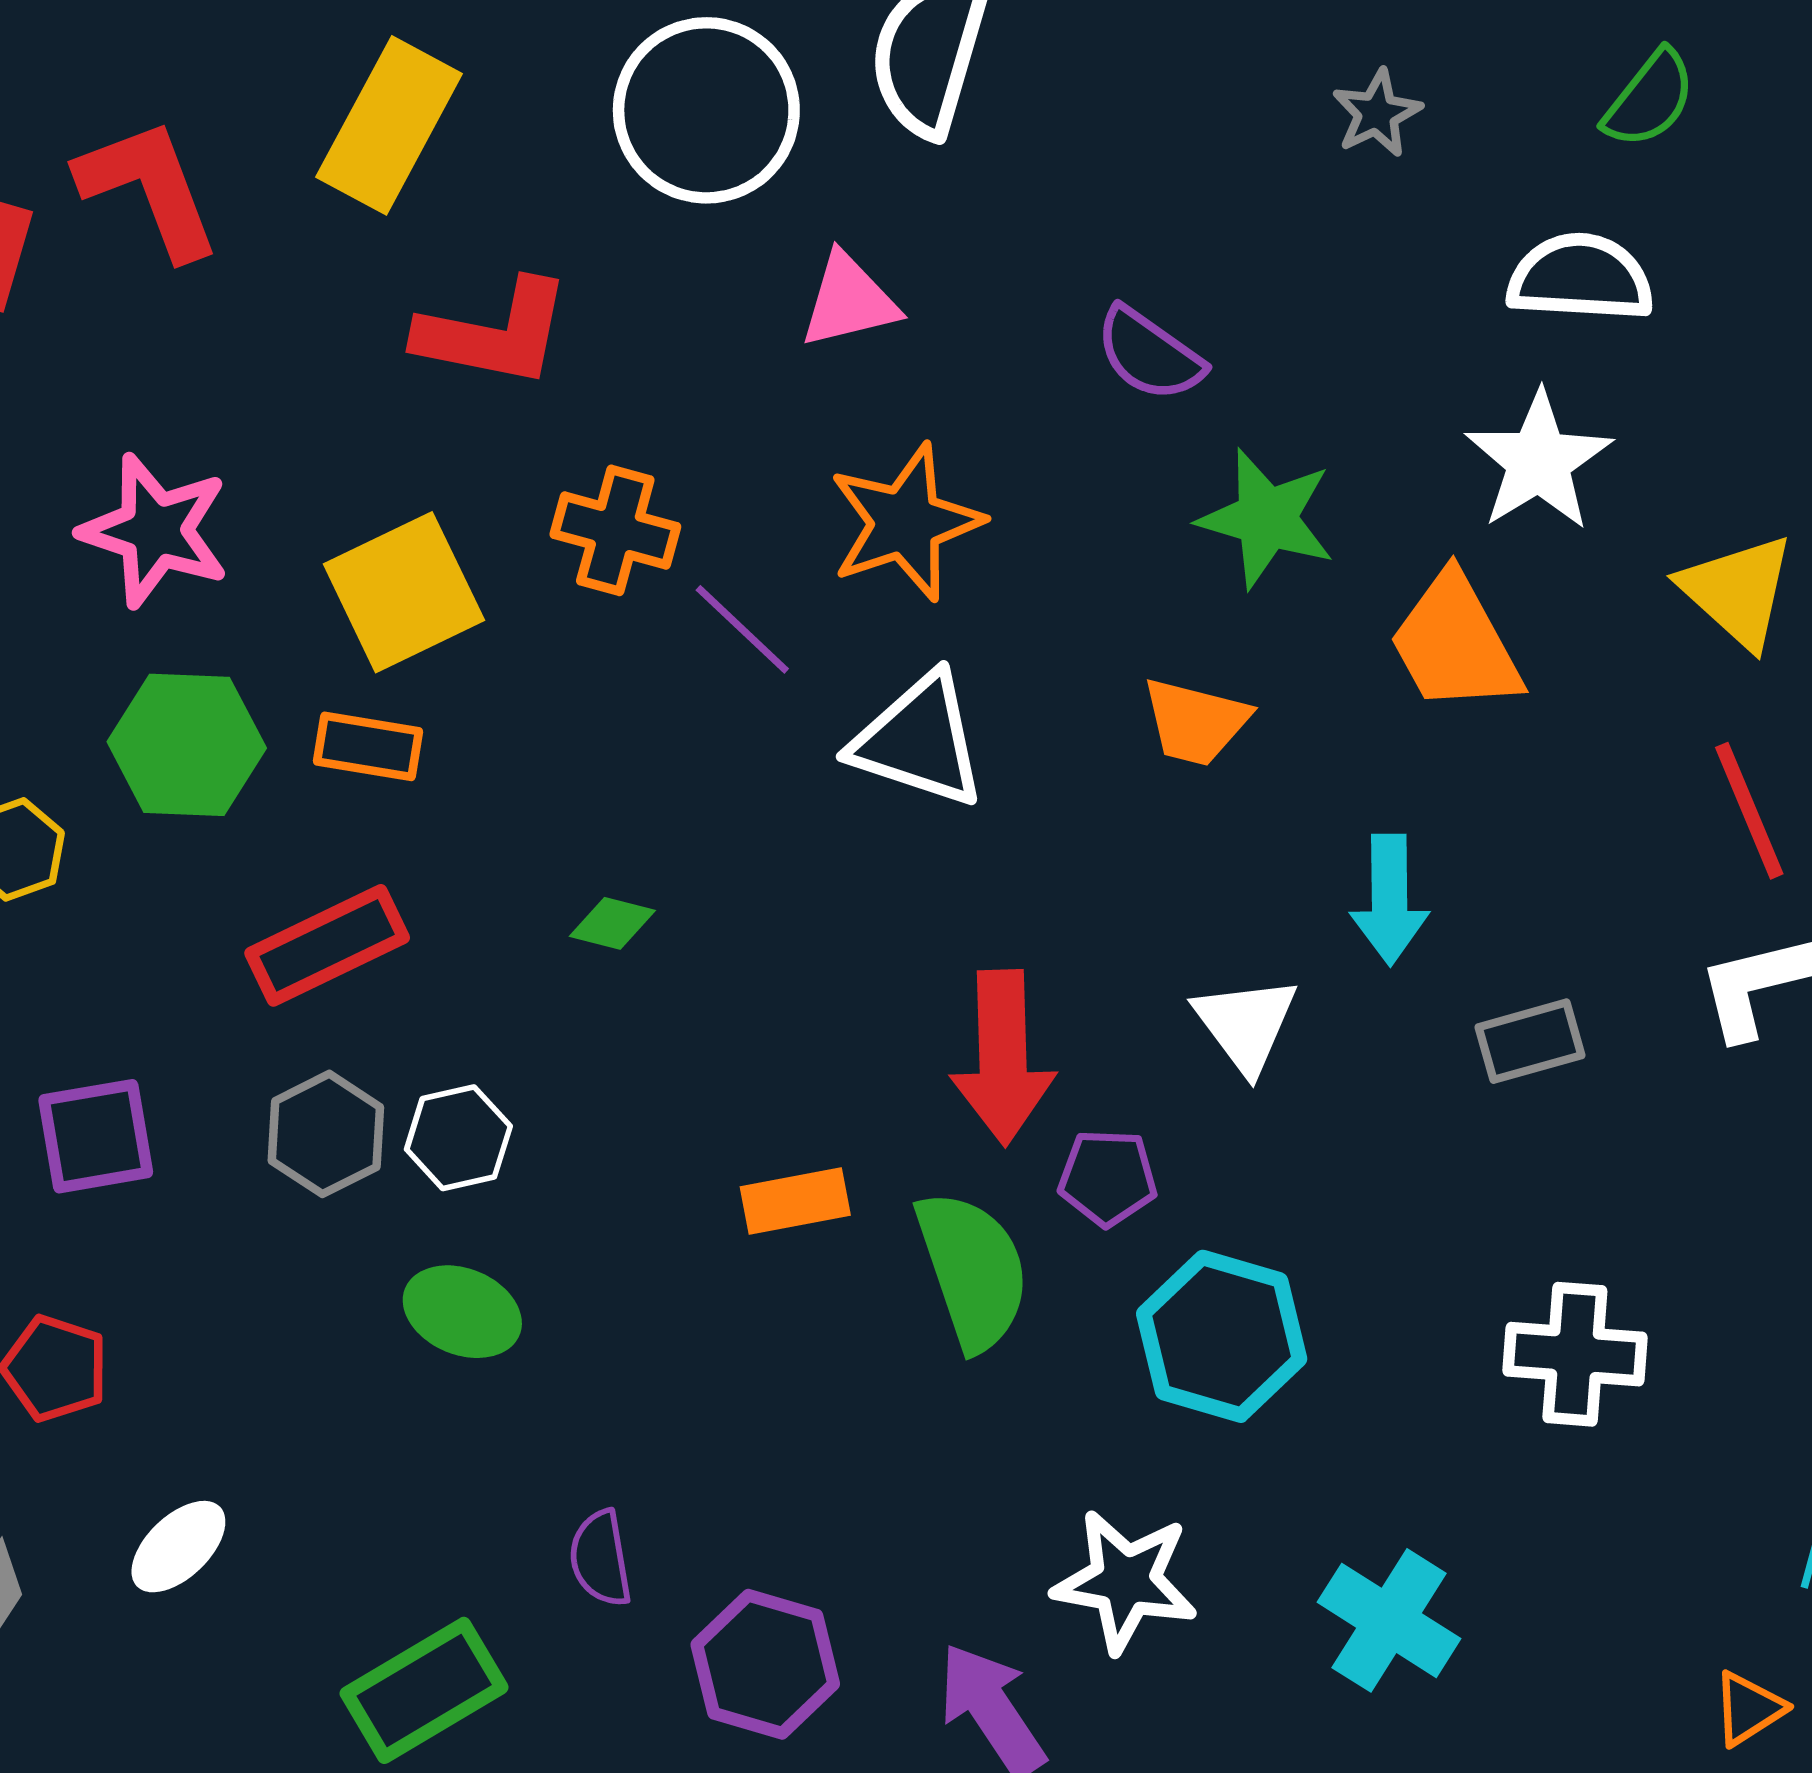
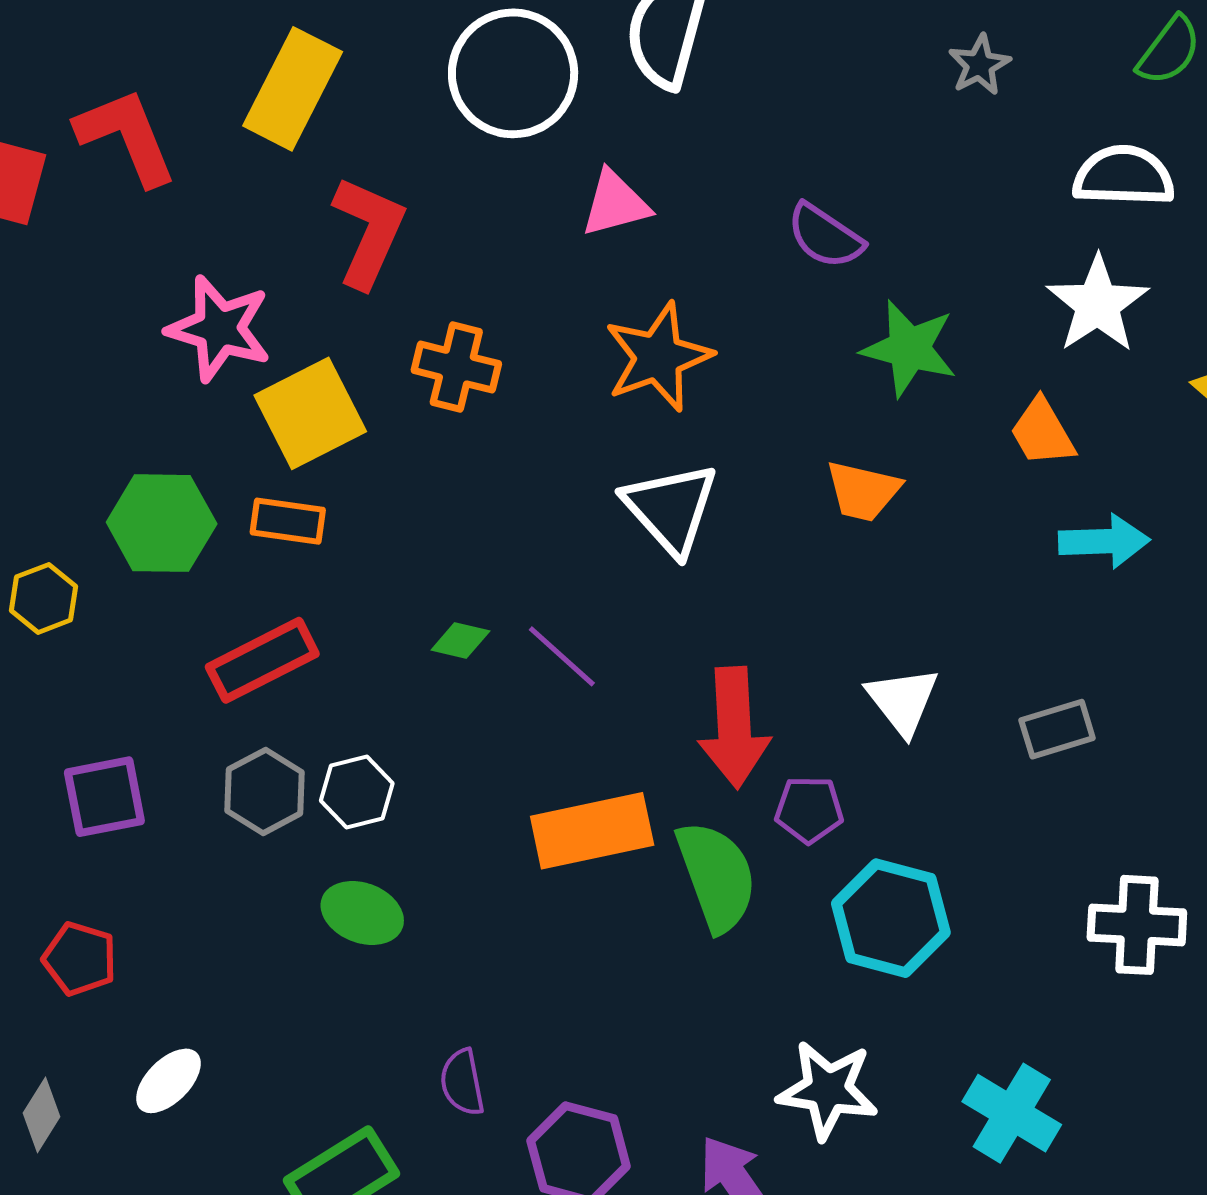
red L-shape: (494, 333) -> (369, 232), turned -76
pink star: (155, 531) -> (219, 329), moved
purple line: (742, 629) -> (562, 656), moved
orange trapezoid: (1455, 643) -> (1042, 432), size x0.7
white triangle: (919, 741) -> (671, 508), turned 31
cyan arrow: (1390, 900) -> (1104, 541), moved, turned -90
gray rectangle: (1530, 1041) -> (1057, 729), moved
orange rectangle: (795, 1201) -> (592, 831), size x1.6

